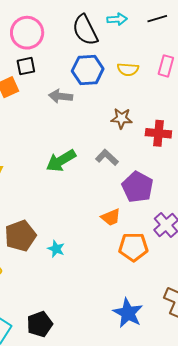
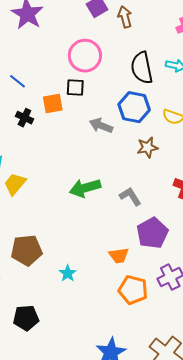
brown star: (122, 118) -> (147, 147), moved, turned -30
cyan star: (56, 249) -> (68, 273), moved
black pentagon: (40, 324) -> (26, 318), moved

